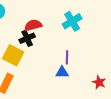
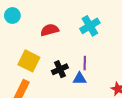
black cross: (27, 38) -> (60, 69), moved

